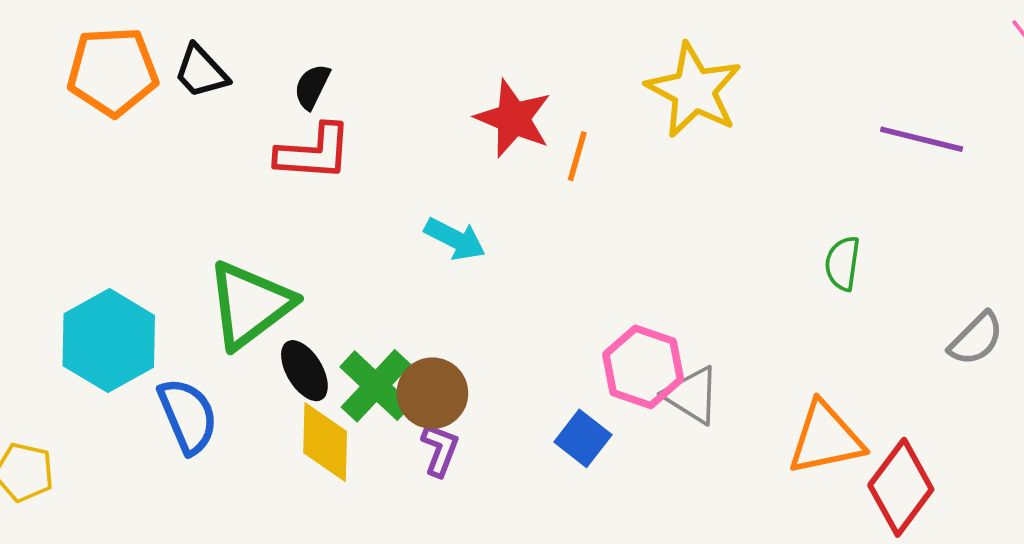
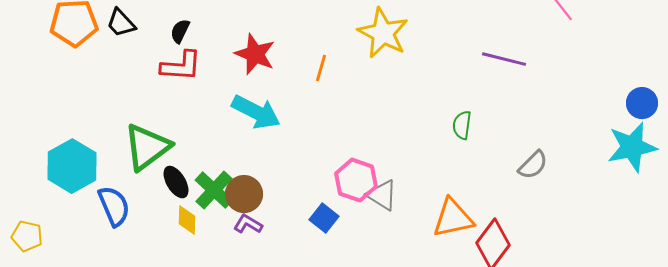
red star: (513, 119) -> (255, 54), moved
cyan arrow: (455, 239) -> (256, 112), size x1.5
yellow diamond: (325, 442) -> (187, 220), size x0.7
purple L-shape: (440, 450) -> (248, 224), turned -80

